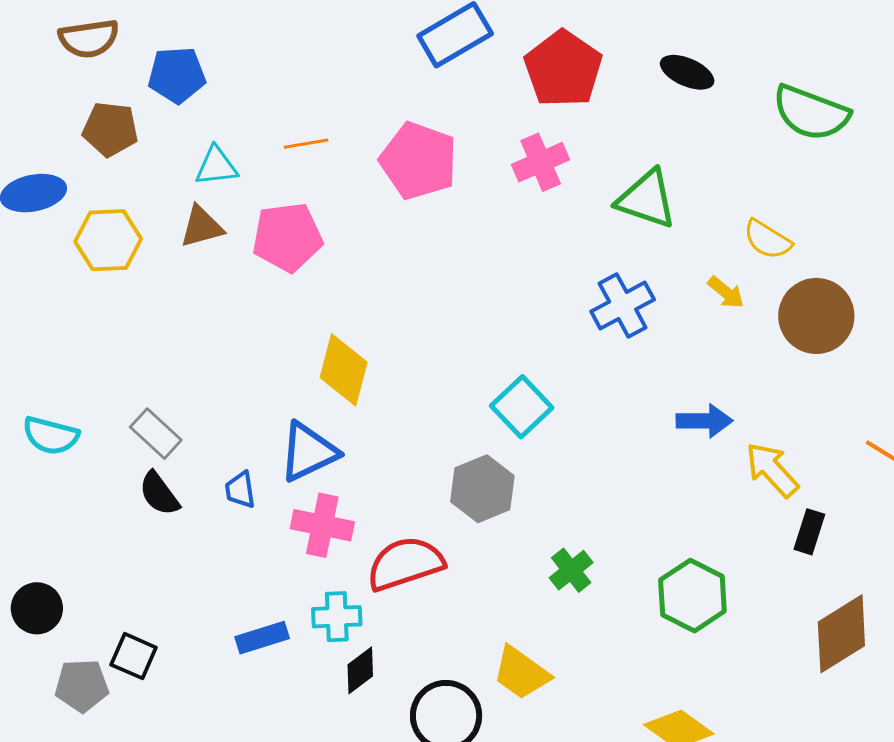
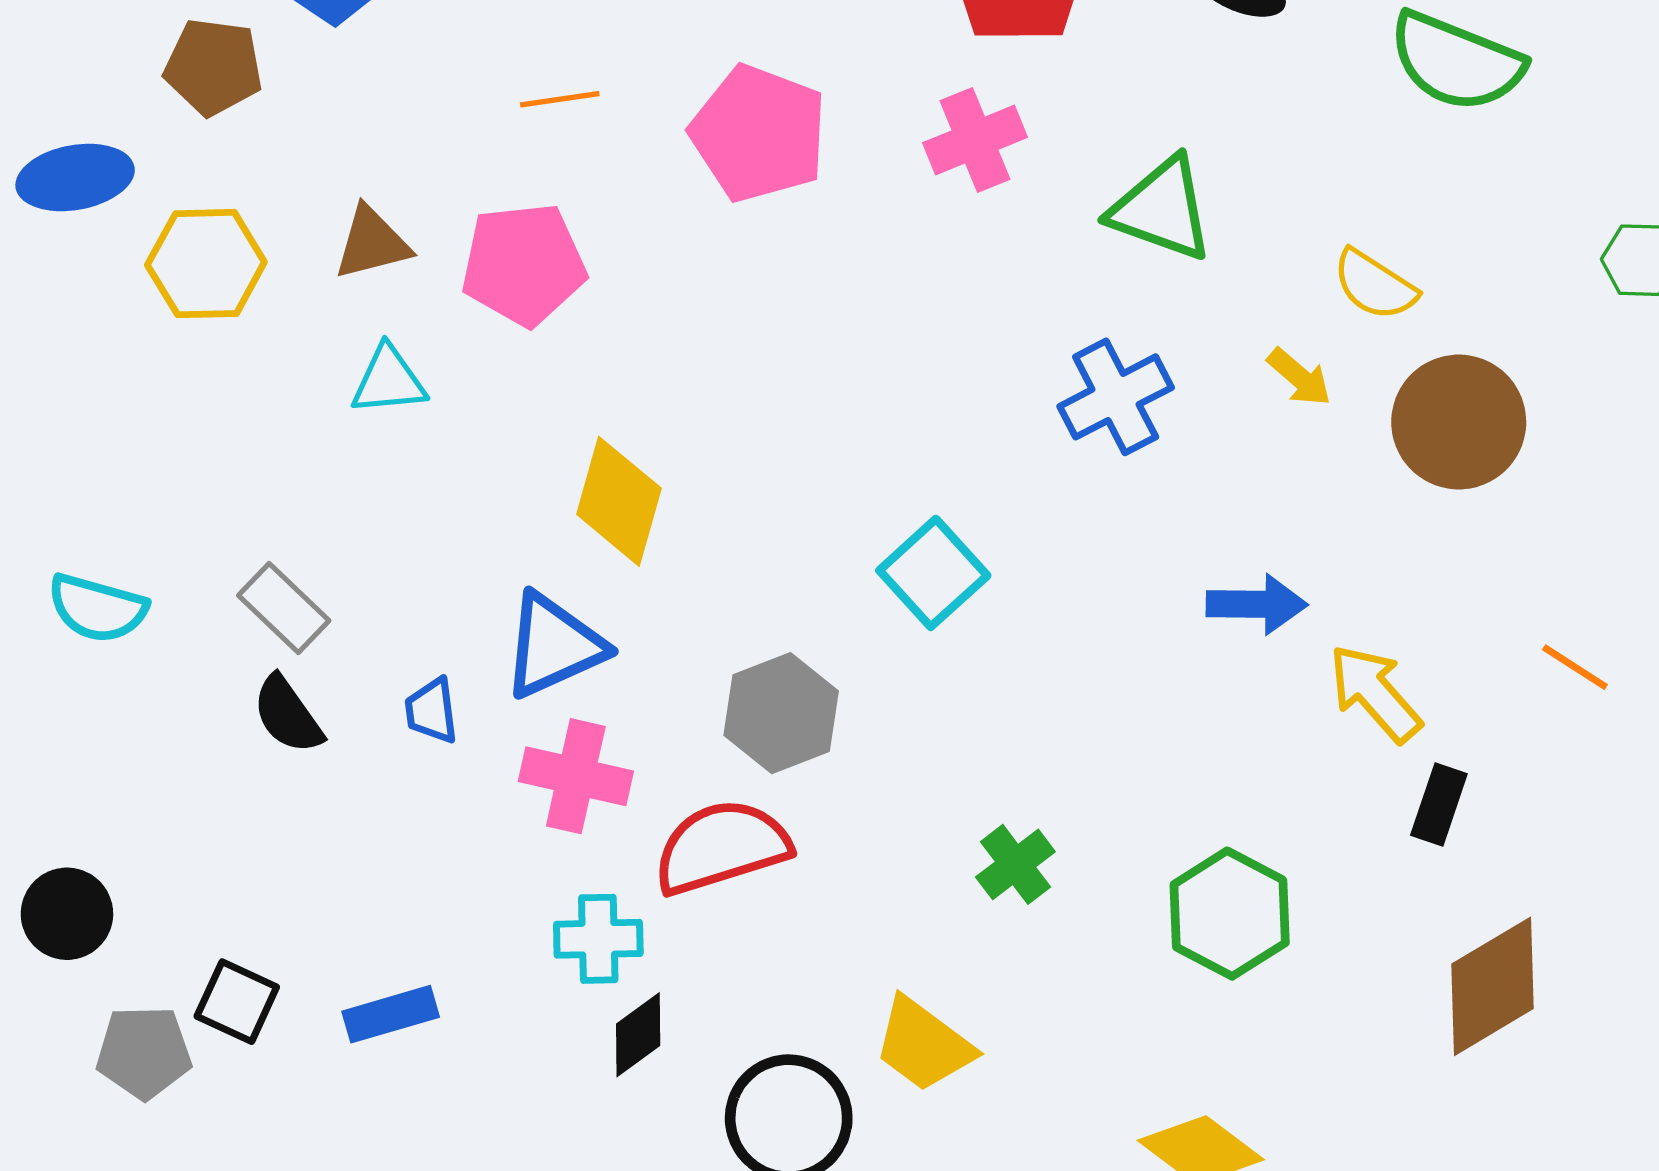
cyan triangle: (216, 166) -> (389, 380), moved
gray hexagon: (482, 489) -> (781, 713), moved
blue rectangle: (262, 638) -> (391, 1014), moved

